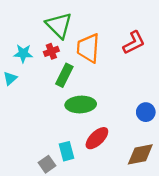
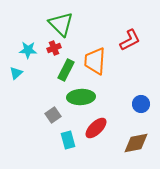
orange trapezoid: (88, 48) -> (95, 61), moved
gray square: (47, 164) -> (53, 115), moved

